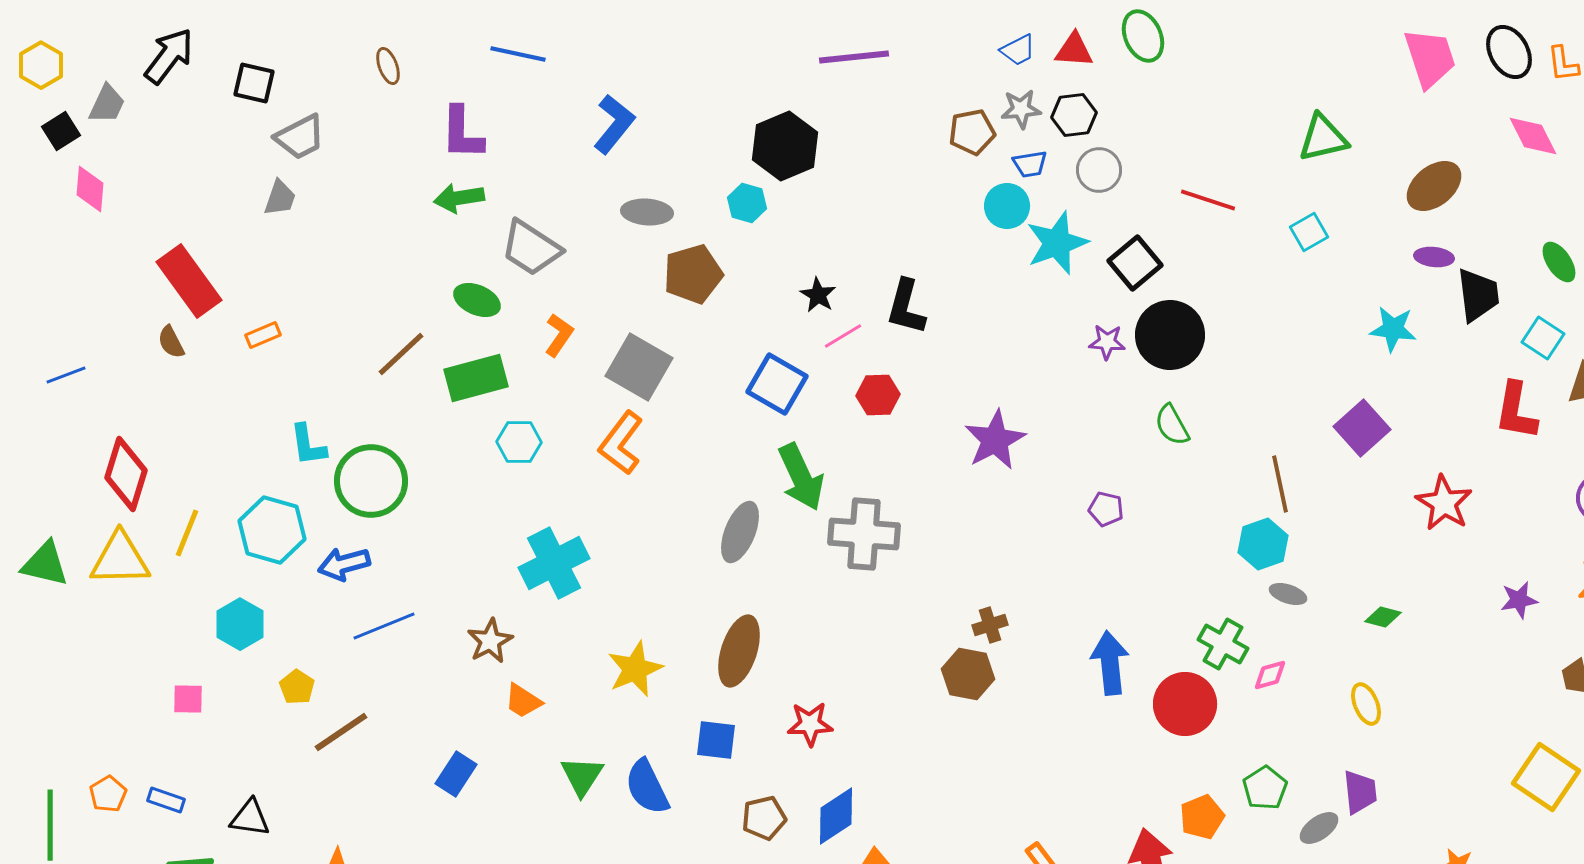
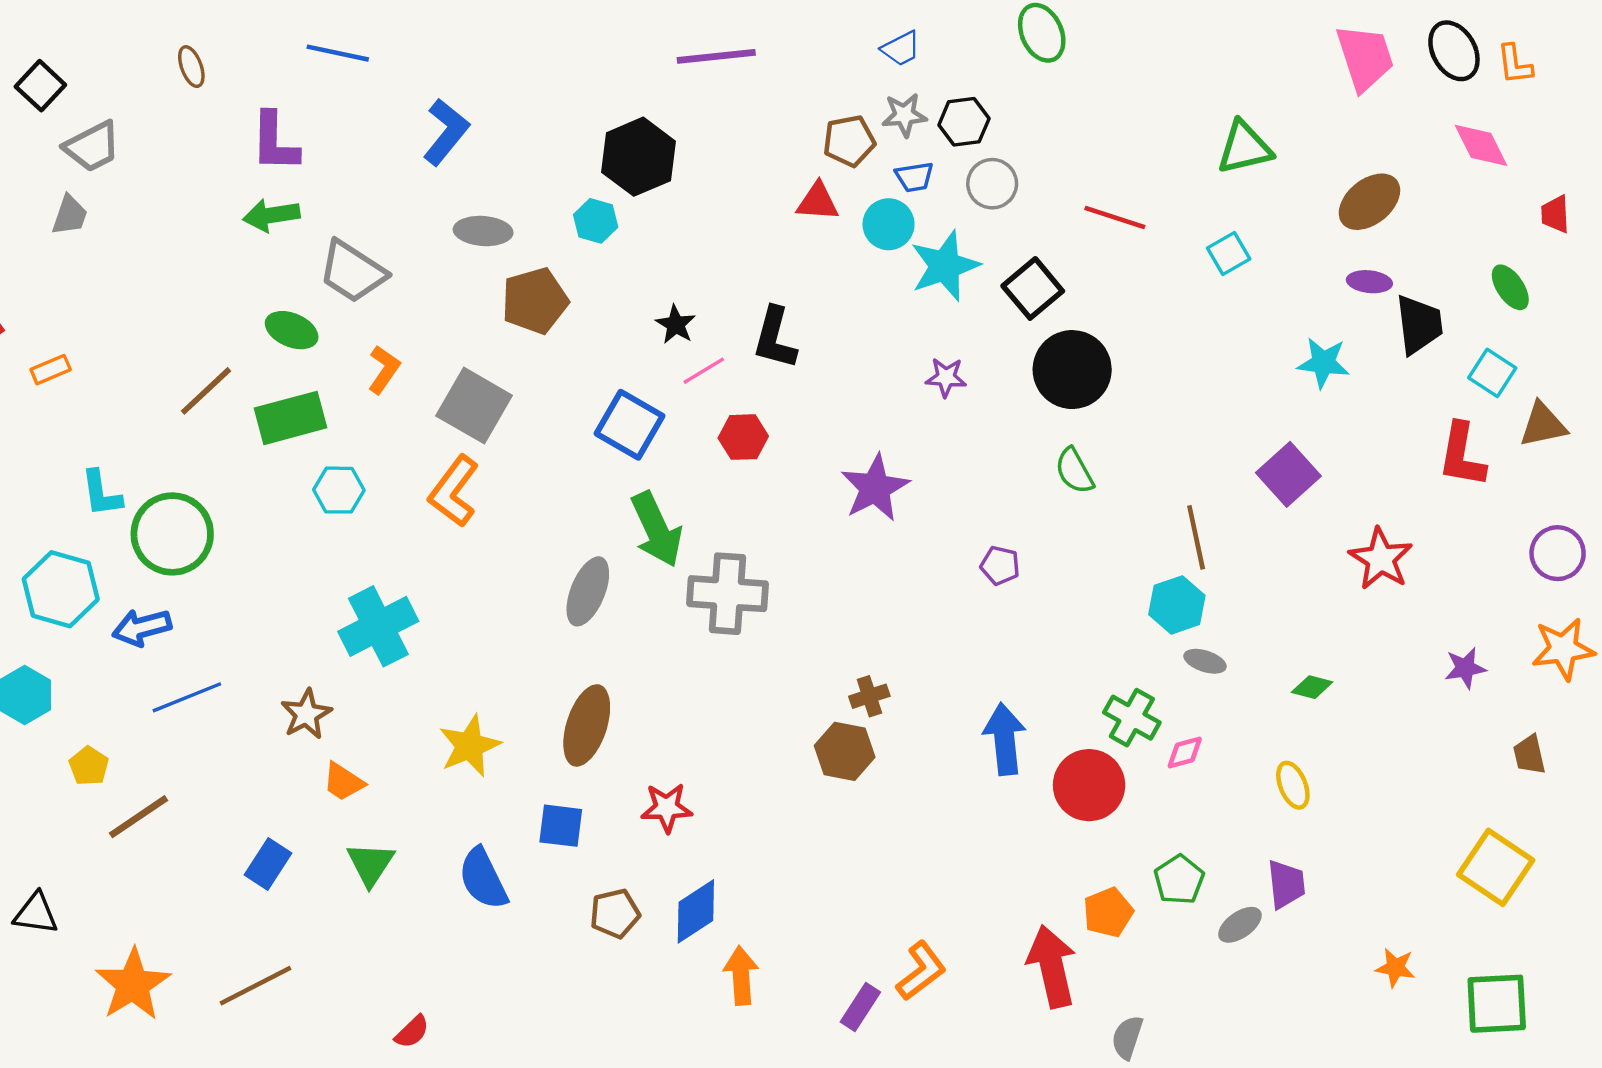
red triangle: (1074, 50) -> (818, 202), moved
black square: (254, 83) -> (40, 86), turned 30
purple star: (1107, 342) -> (946, 377), moved
green triangle: (582, 776) -> (370, 864), moved

